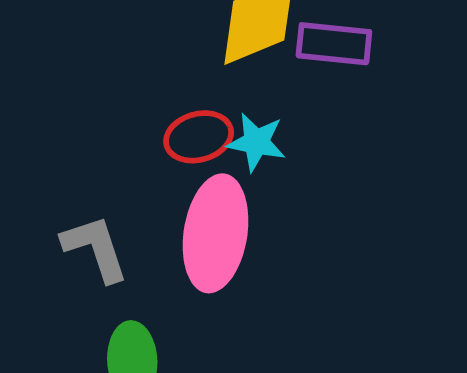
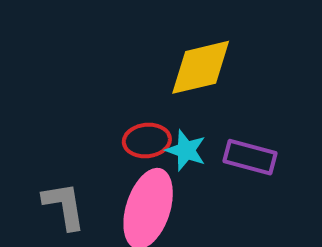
purple rectangle: (334, 44) -> (250, 157), moved

